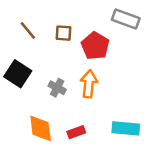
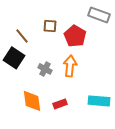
brown line: (28, 31) -> (22, 36), moved

